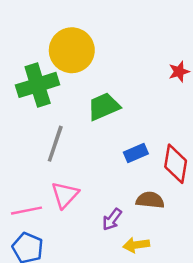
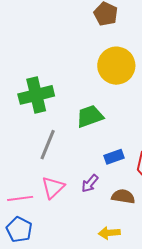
yellow circle: (72, 50) -> (116, 66), moved
purple arrow: (112, 219) -> (90, 183), moved

